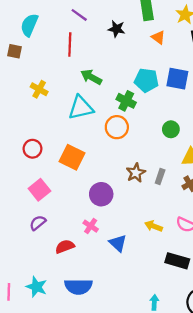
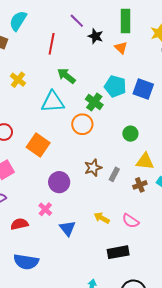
purple line: (79, 15) -> (77, 21), moved
orange triangle: (158, 37) -> (121, 48), moved
black rectangle: (177, 261) -> (118, 252), turned -35

